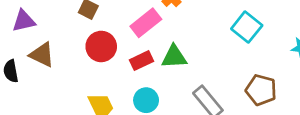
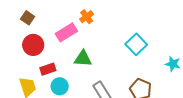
red rectangle: (142, 61) -> (48, 69), moved

